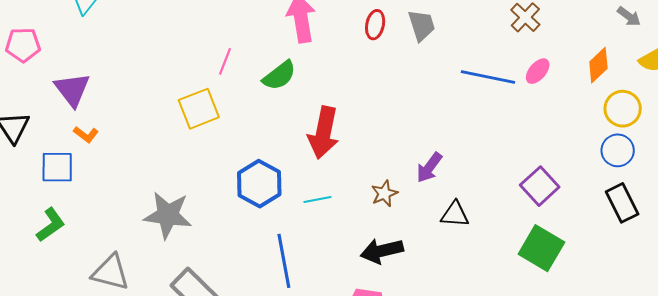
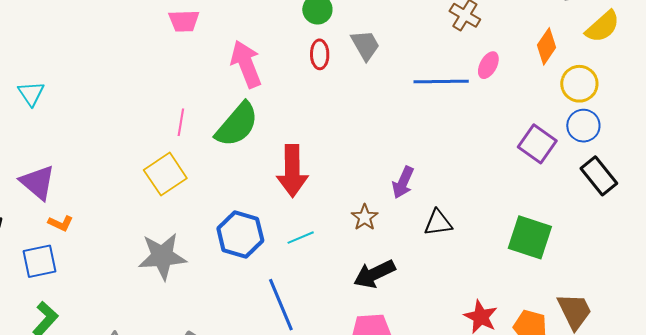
green semicircle: (279, 76) -> (237, 125), size x1.4
purple square: (540, 186) -> (537, 144), moved
gray star: (168, 215) -> (162, 256), moved

